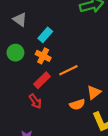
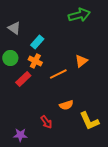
red rectangle: (42, 80) -> (23, 79), moved
orange triangle: (94, 92) -> (81, 61), moved
red arrow: (35, 101) -> (46, 122), moved

